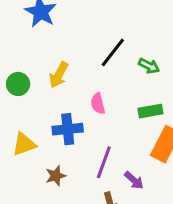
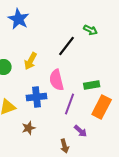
green arrow: (149, 66) -> (91, 30), moved
pink semicircle: (98, 104) -> (57, 80), size x1.5
purple line: (104, 162) -> (70, 104), moved

